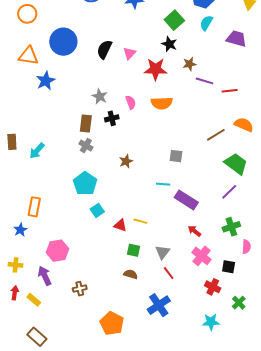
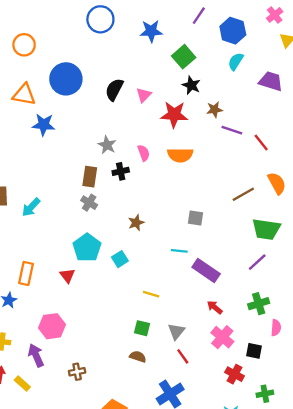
green square: (174, 20) -> (184, 57), moved
blue star: (46, 81) -> (44, 125), turned 30
red line: (230, 91) -> (261, 143), turned 56
orange semicircle: (244, 125) -> (277, 183), turned 36
green trapezoid: (236, 164) -> (266, 229), turned 150
cyan square: (97, 210) -> (120, 259), moved
red triangle: (120, 225) -> (67, 276), moved, turned 32
green cross: (239, 303) -> (265, 394), turned 32

